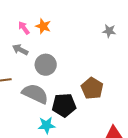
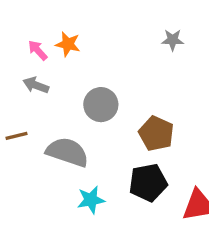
gray circle: (46, 65) -> (101, 105), moved
black pentagon: (64, 105) -> (148, 183), moved

